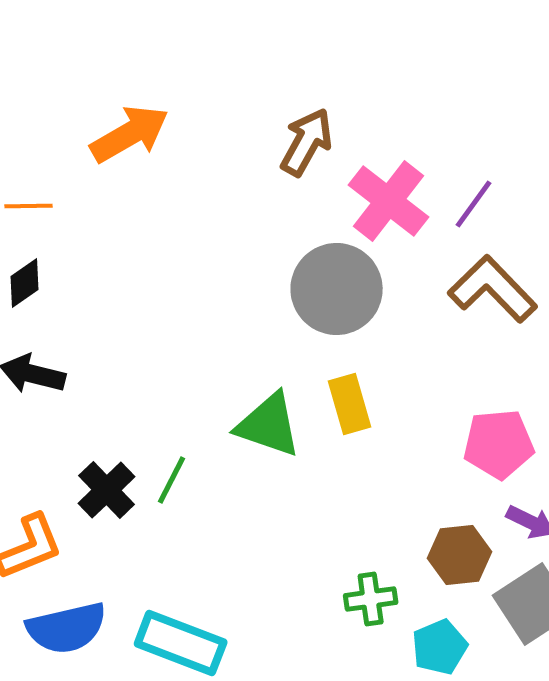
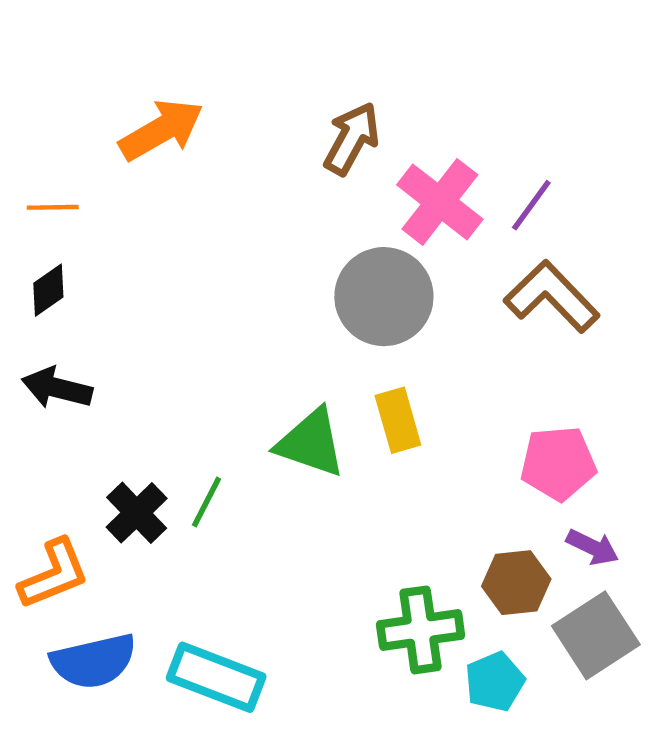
green cross: (371, 599) -> (421, 630), size x1.5

